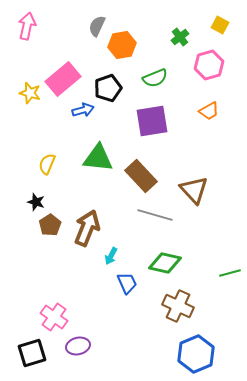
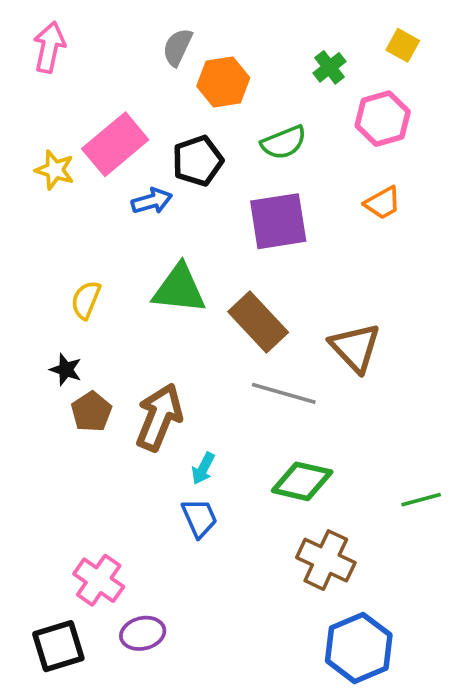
blue trapezoid: (127, 283) -> (199, 518), moved

